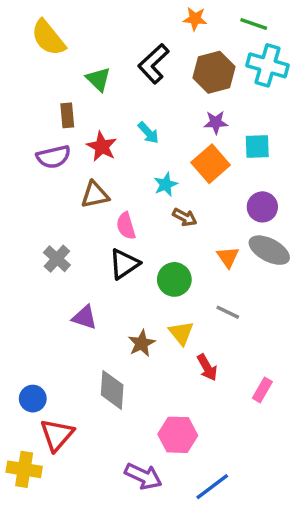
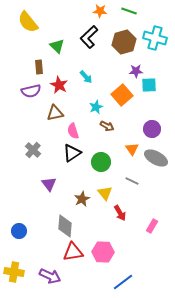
orange star: (195, 19) -> (100, 11), moved
green line: (254, 24) -> (129, 11), moved
purple star: (216, 122) -> (136, 71), moved
purple circle: (262, 207) -> (152, 129), moved
gray ellipse: (269, 250) -> (156, 158), moved
purple triangle: (85, 317) -> (49, 184), turned 35
red triangle: (57, 435) -> (73, 252), moved, turned 40
purple arrow: (143, 476) -> (50, 276), moved

